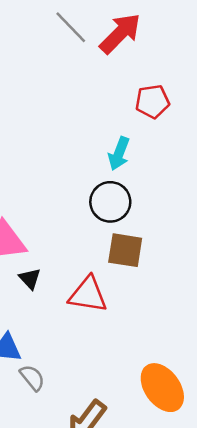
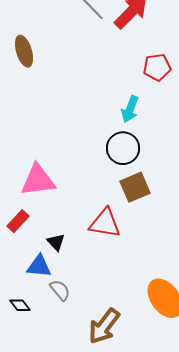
brown square: (125, 250) -> (135, 187), turned -32
black triangle: (30, 279) -> (56, 242), moved

